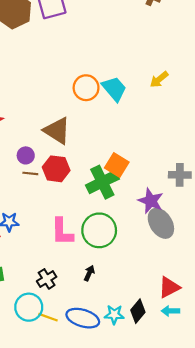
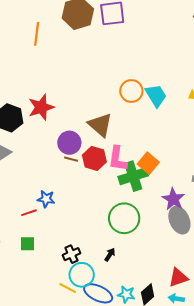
purple circle: (26, 155) -> (69, 143), size x1.5
pink L-shape: (62, 232) -> (118, 159), moved
cyan circle: (29, 307) -> (82, 275), moved

